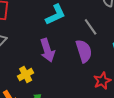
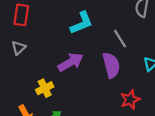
purple arrow: (47, 50) -> (70, 62), turned -105

